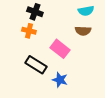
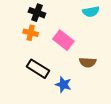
brown semicircle: (83, 31) -> (88, 62), moved
pink rectangle: (60, 49) -> (63, 40), moved

